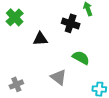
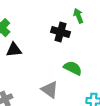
black triangle: (40, 39) -> (14, 50), moved

